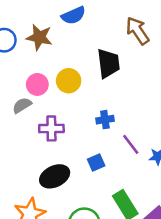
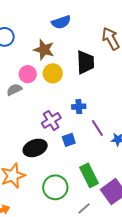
brown star: (39, 37) -> (44, 50), moved
purple cross: (51, 128) -> (51, 120), moved, turned -36

